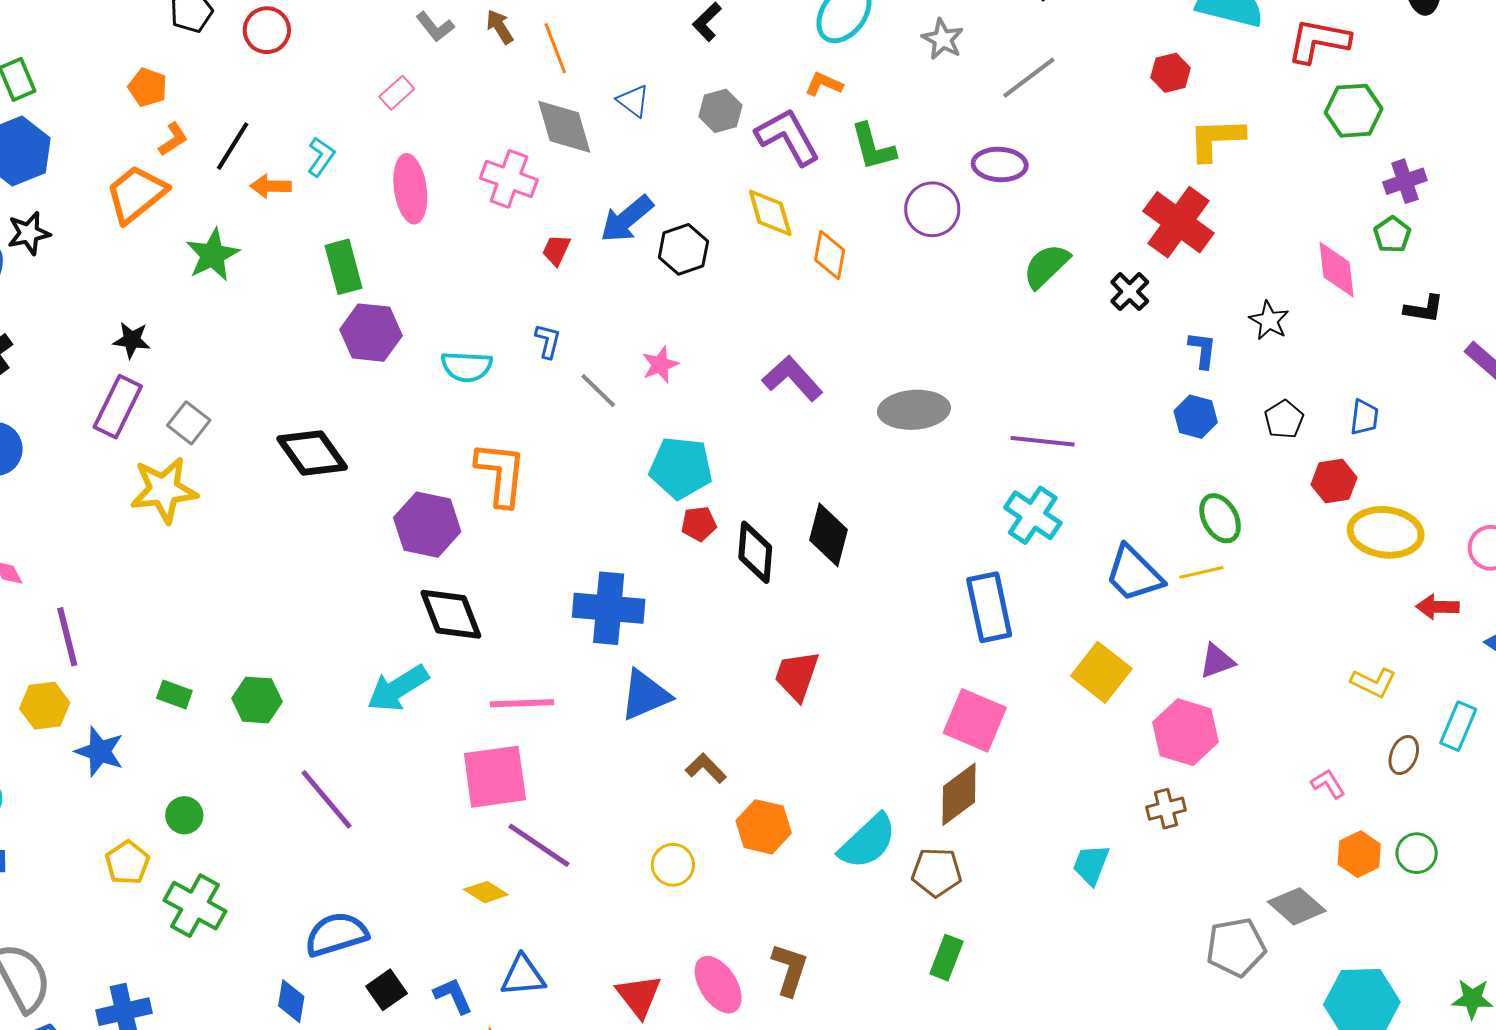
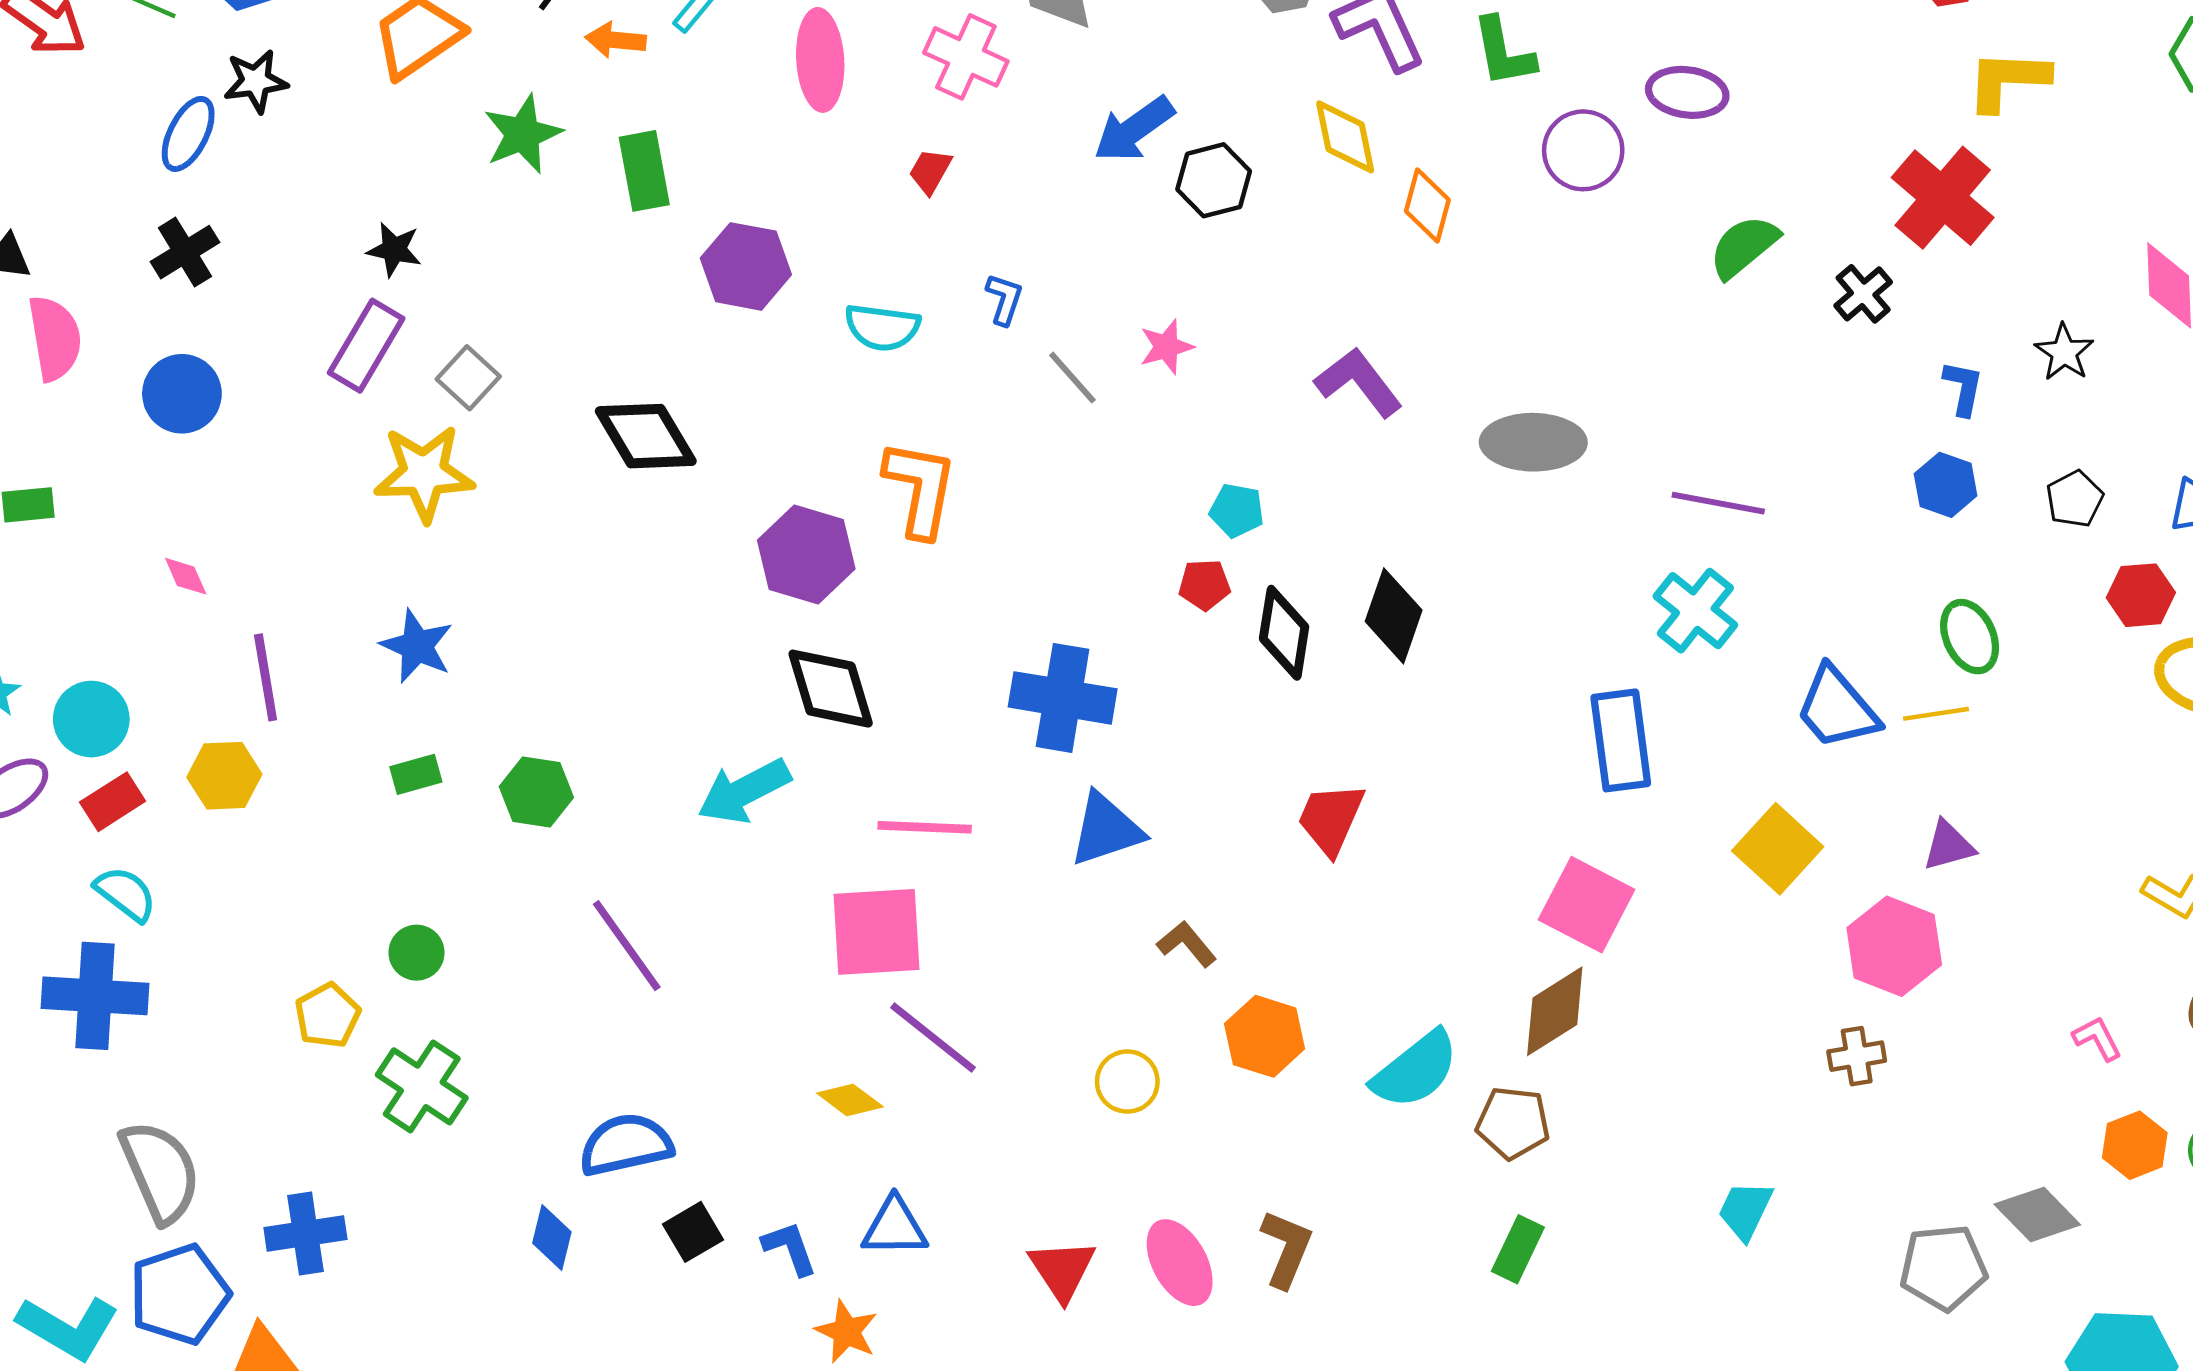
red trapezoid: (556, 250) -> (930, 171), moved
green rectangle: (344, 267) -> (644, 171), moved
cyan pentagon: (681, 468) -> (1237, 510), moved, size x0.6
green rectangle: (174, 694) -> (416, 774), turned -40
blue star: (100, 751) -> (417, 646), moved
cyan trapezoid: (1091, 865) -> (1745, 1210), moved

